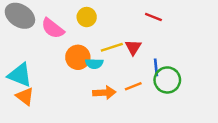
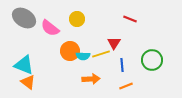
yellow line: (112, 47) -> (101, 54), moved
blue line: (156, 67) -> (122, 65), moved
green circle: (167, 80) -> (152, 60), moved
orange line: (133, 86) -> (126, 86), moved

